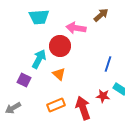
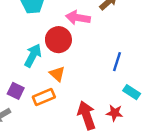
purple square: (24, 80) -> (16, 91), moved
red star: (103, 96) -> (115, 113), moved
orange rectangle: (56, 105) -> (44, 97), moved

